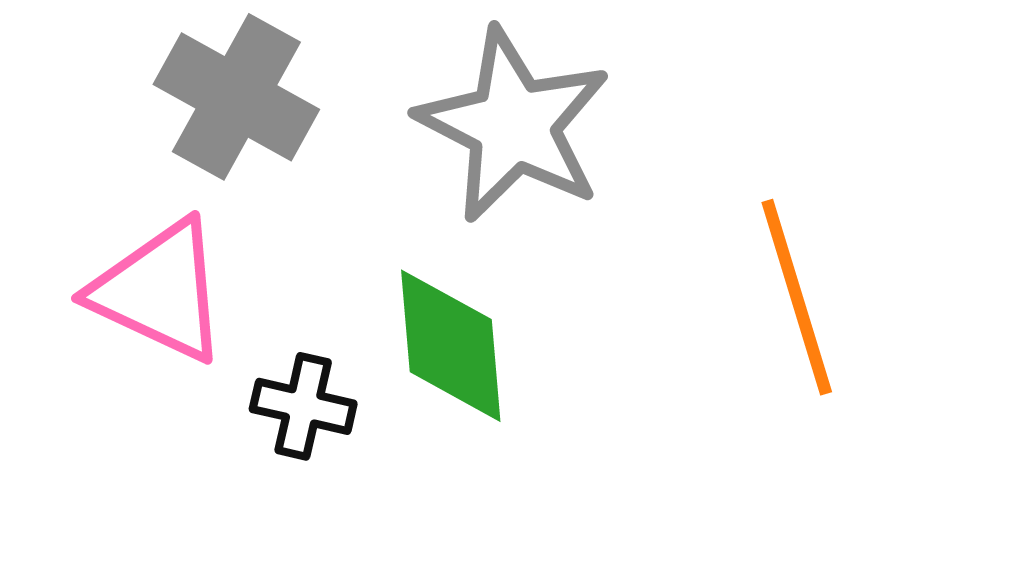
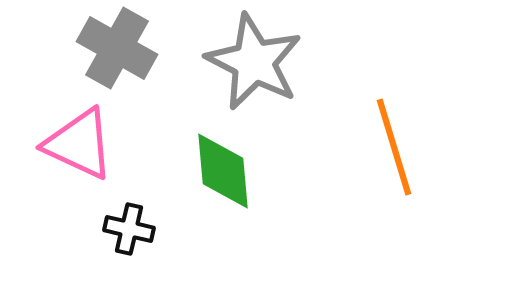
black cross: (303, 406) -> (129, 229), moved

